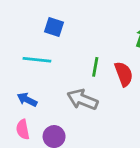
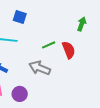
green line: (95, 67) -> (49, 45), turned 56

